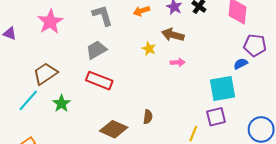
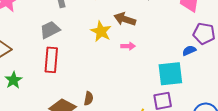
yellow star: (149, 49) -> (101, 31), size x1.5
red rectangle: (99, 81) -> (51, 60), turned 70
brown semicircle: (148, 117) -> (89, 98), moved

